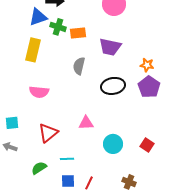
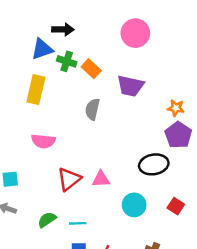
orange rectangle: (78, 33) -> (91, 69), turned 49
black ellipse: (113, 86) -> (154, 164), moved
red triangle: (48, 133) -> (69, 179), moved
green semicircle: (39, 168) -> (47, 220), moved

